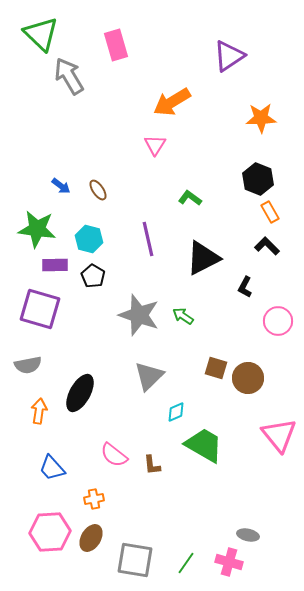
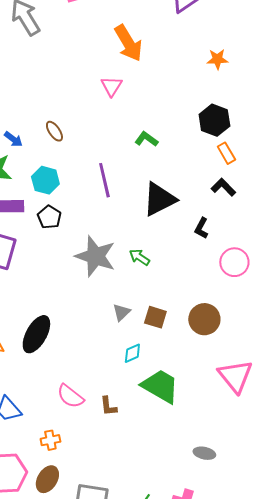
orange arrow: (172, 102) -> (128, 43), turned -90
orange star: (261, 118) -> (217, 59), size x0.7
blue arrow: (61, 186) -> (13, 139), moved
brown square: (216, 368) -> (155, 317), moved
gray triangle: (149, 376) -> (121, 312), moved, size x0.6
gray ellipse: (248, 535) -> (204, 453), moved

